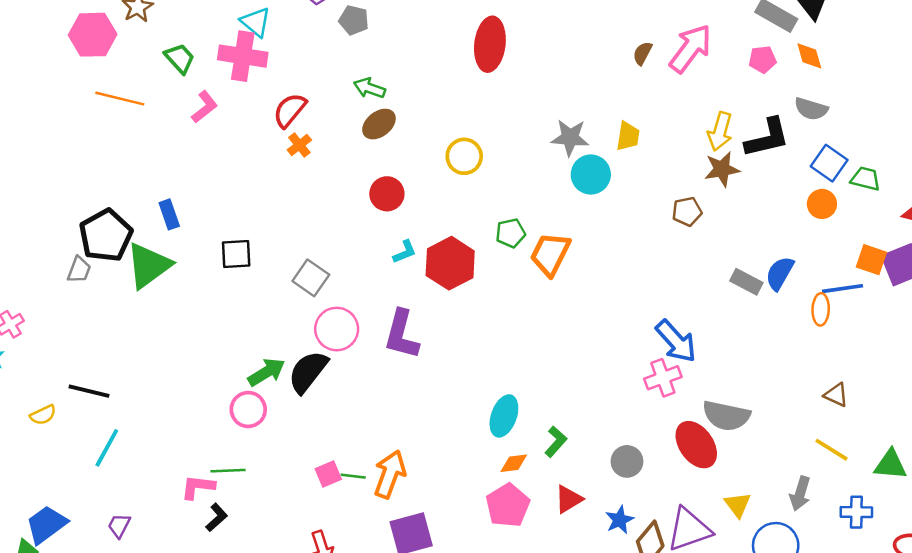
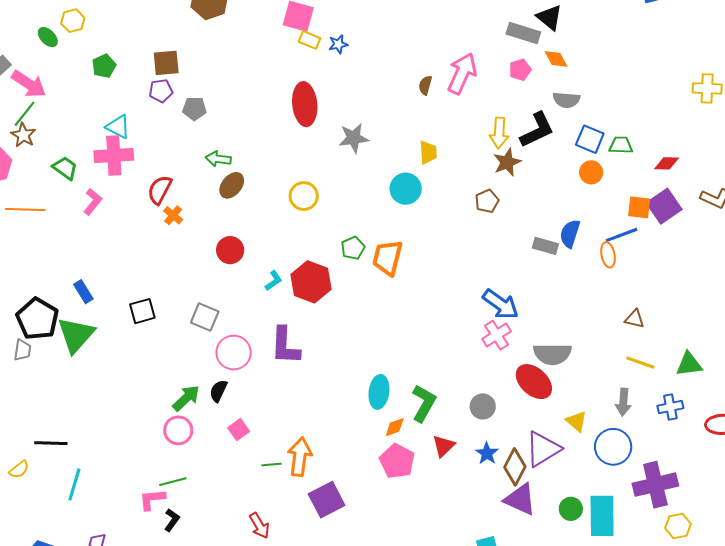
gray star: (570, 138) -> (354, 138), moved
red circle: (387, 194) -> (230, 250), moved
black semicircle: (308, 372) -> (218, 391), size x0.6
green L-shape: (556, 442) -> (424, 403), size x1.5
pink square: (328, 474) -> (239, 430), moved

